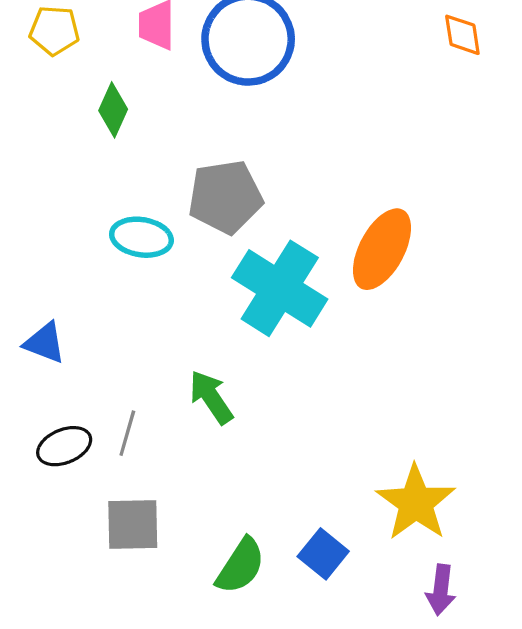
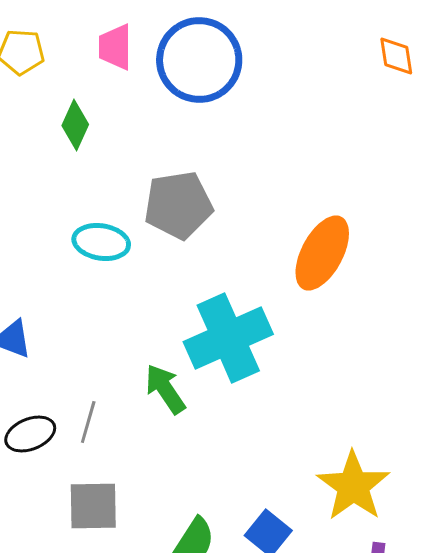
cyan cross: (280, 288) -> (228, 338), moved, turned 34

